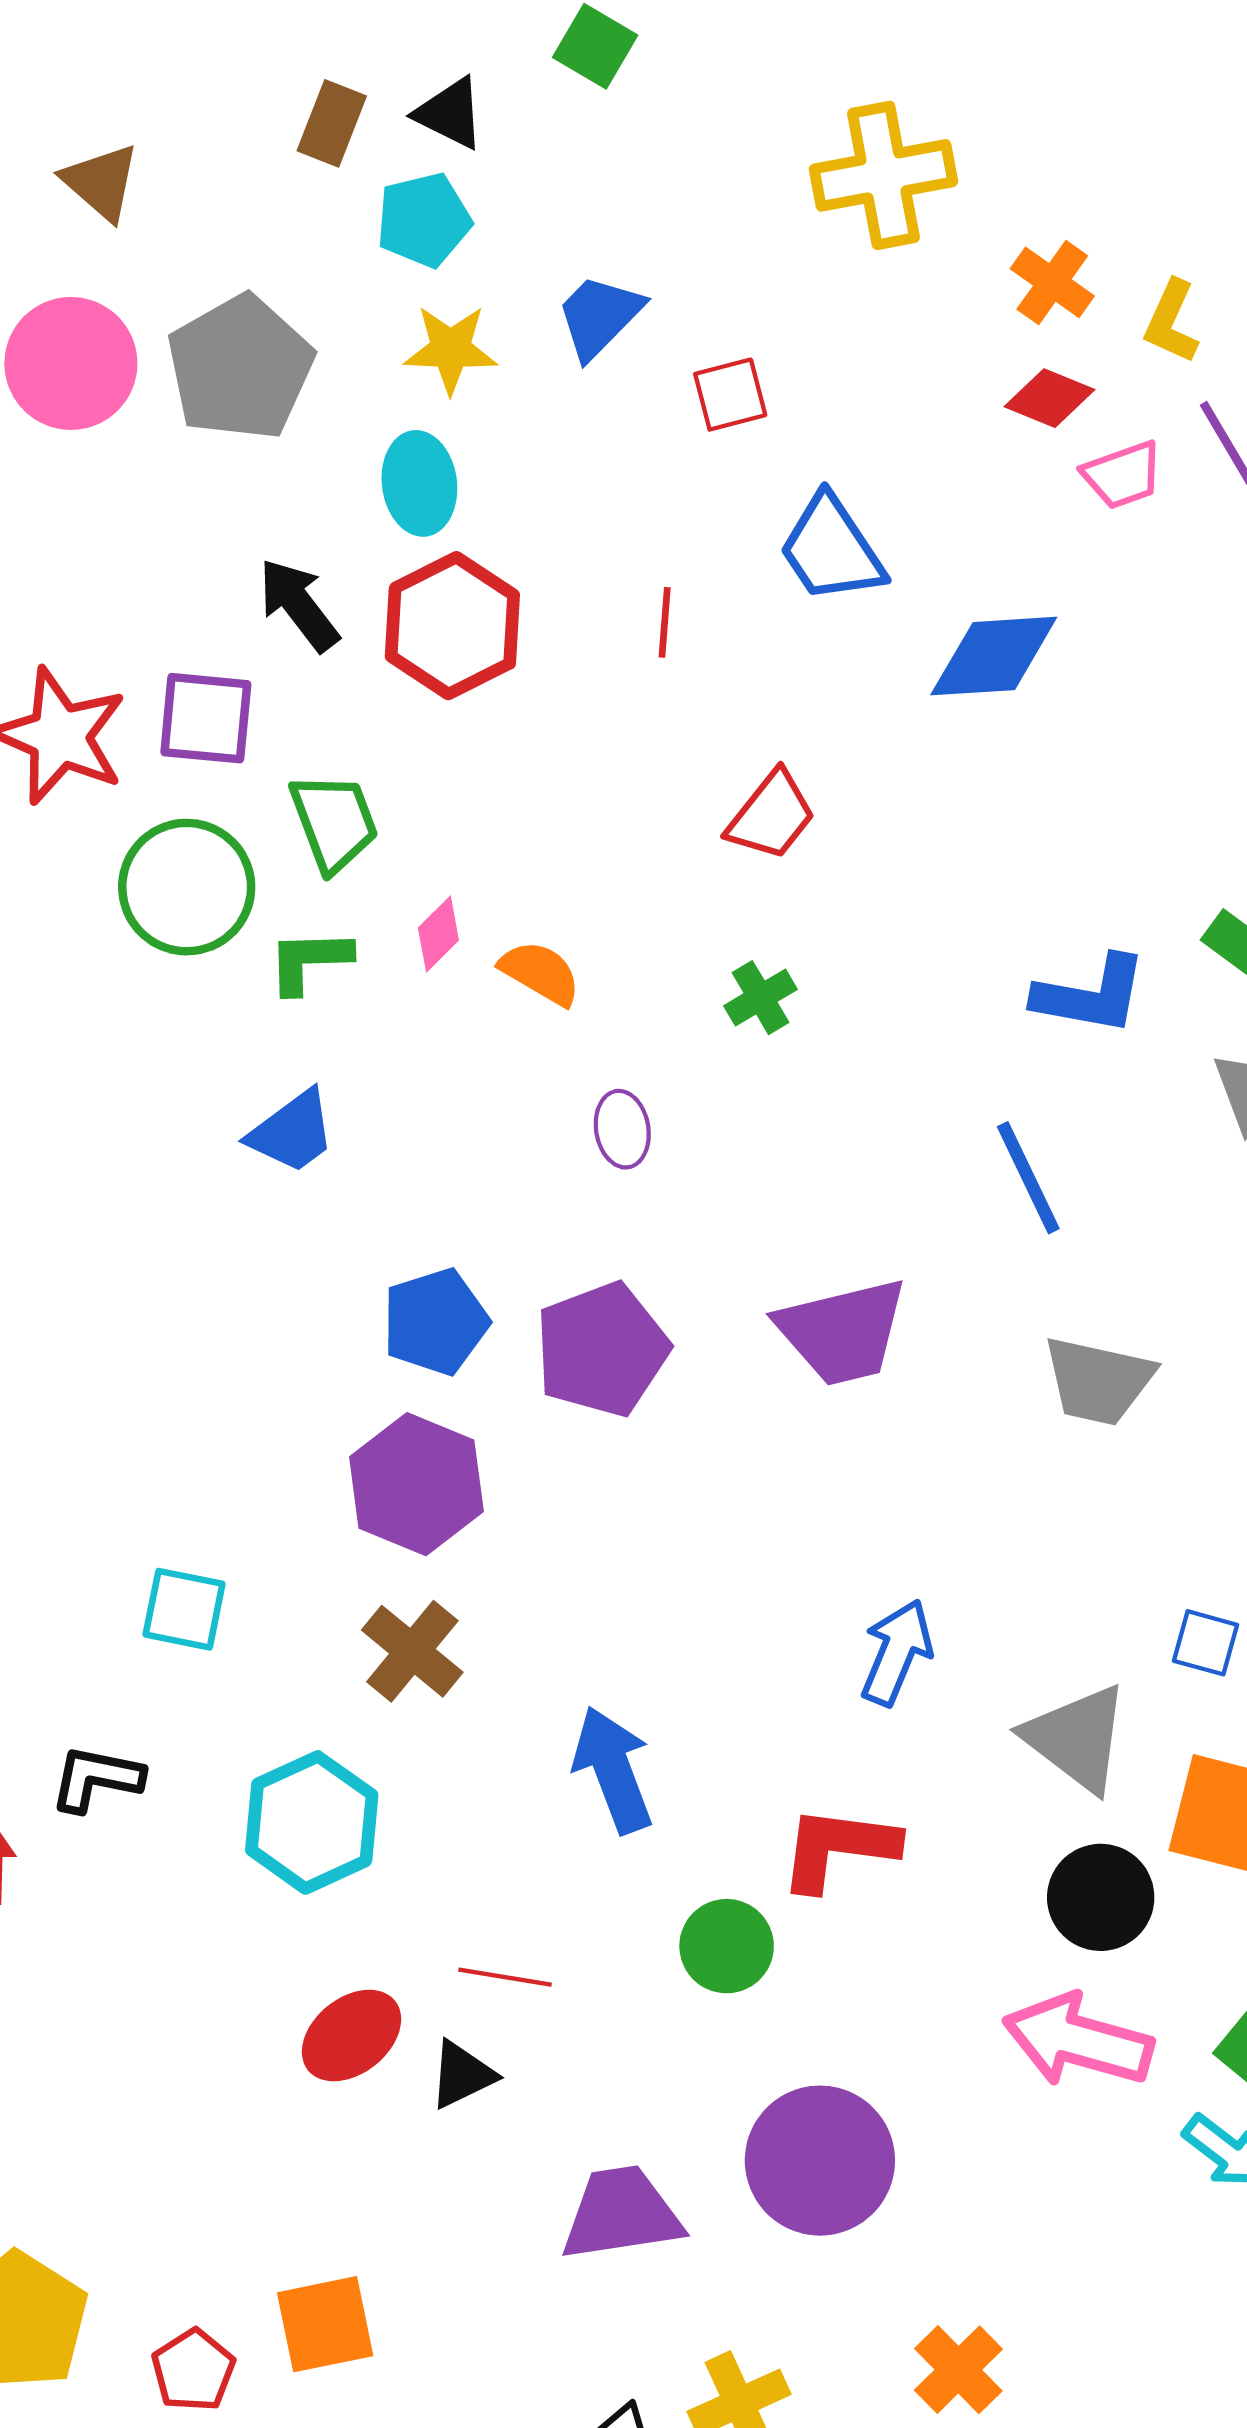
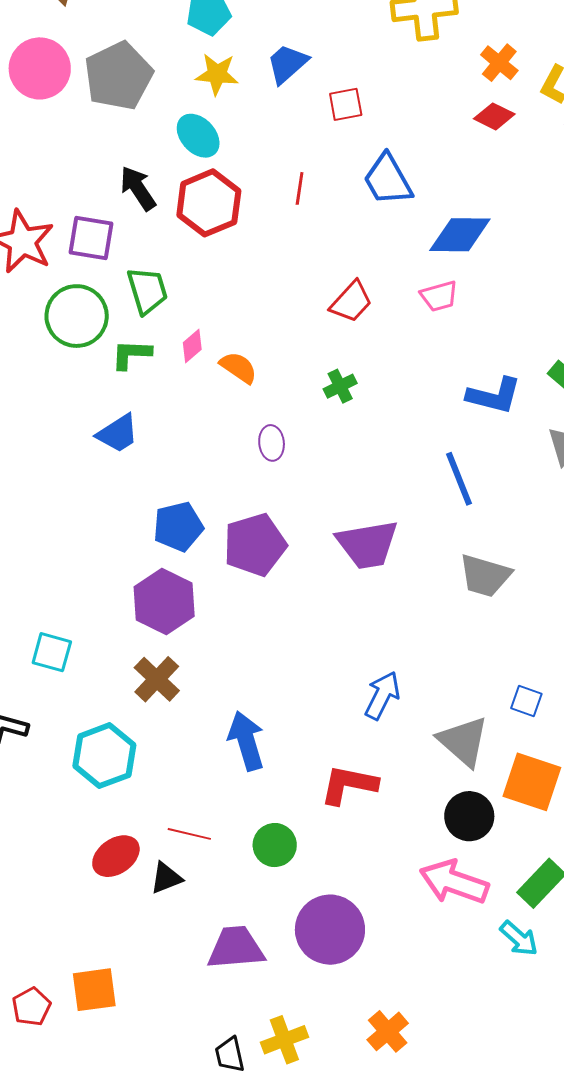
pink trapezoid: (1123, 475) -> (439, 296), moved
cyan ellipse: (419, 483) -> (198, 136), turned -39
red line: (665, 622) -> (300, 188), moved
green circle: (727, 1946) -> (275, 845), moved

